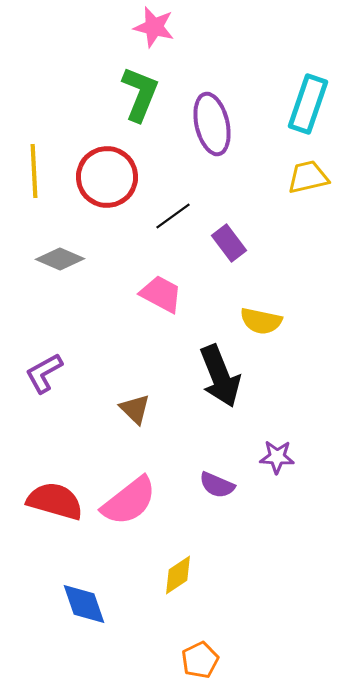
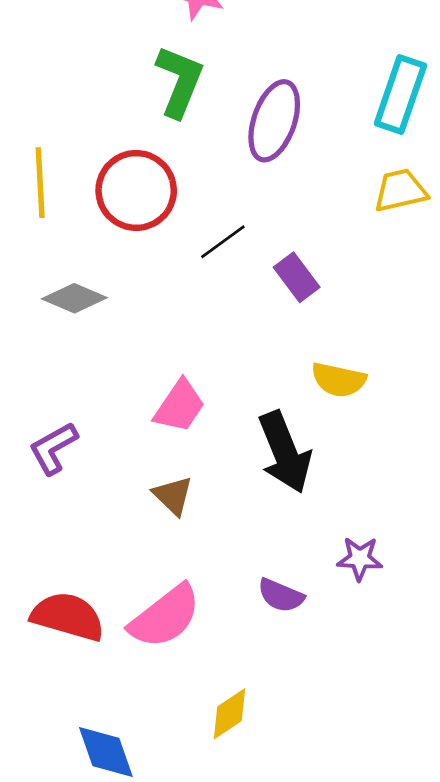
purple ellipse: (212, 124) -> (274, 121), turned 32
pink trapezoid: (161, 294) -> (180, 406), moved, turned 96

